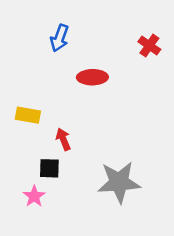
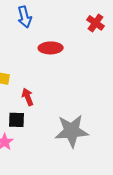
blue arrow: (59, 38) -> (25, 17), turned -35

